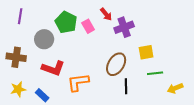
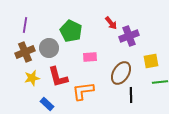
pink rectangle: (88, 26) -> (90, 57), moved, turned -64
brown cross: (16, 57) -> (25, 52), moved, turned -30
red L-shape: (53, 68) -> (58, 77), turned 55
yellow star: (18, 89) -> (32, 78), moved

